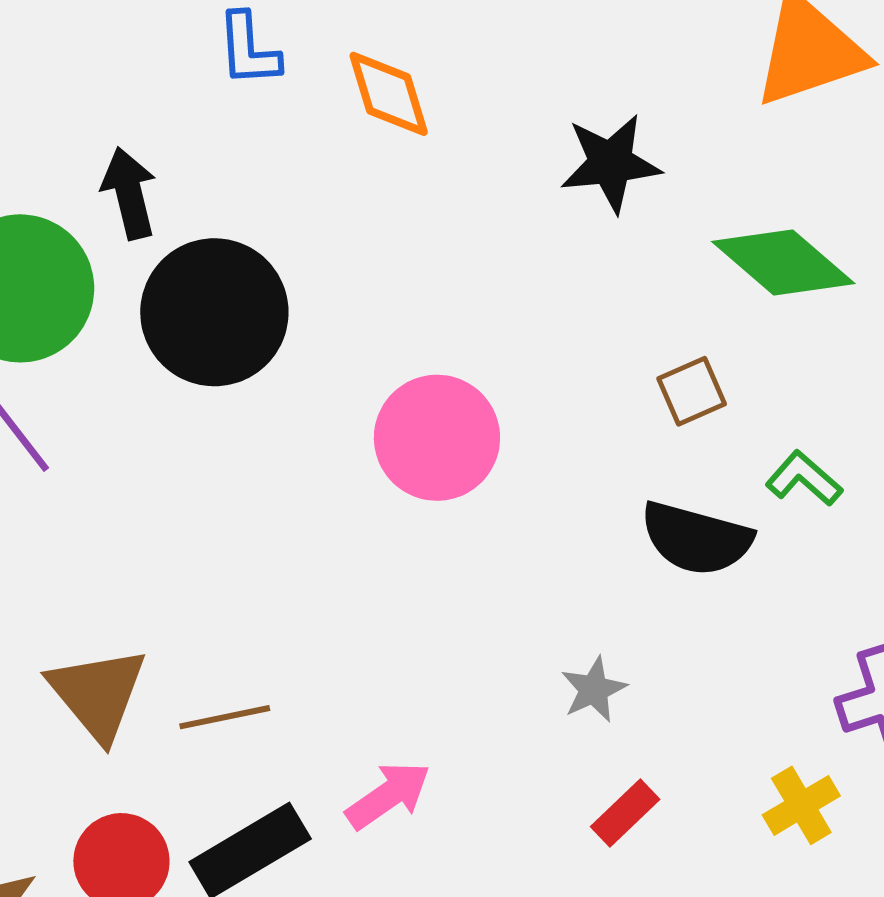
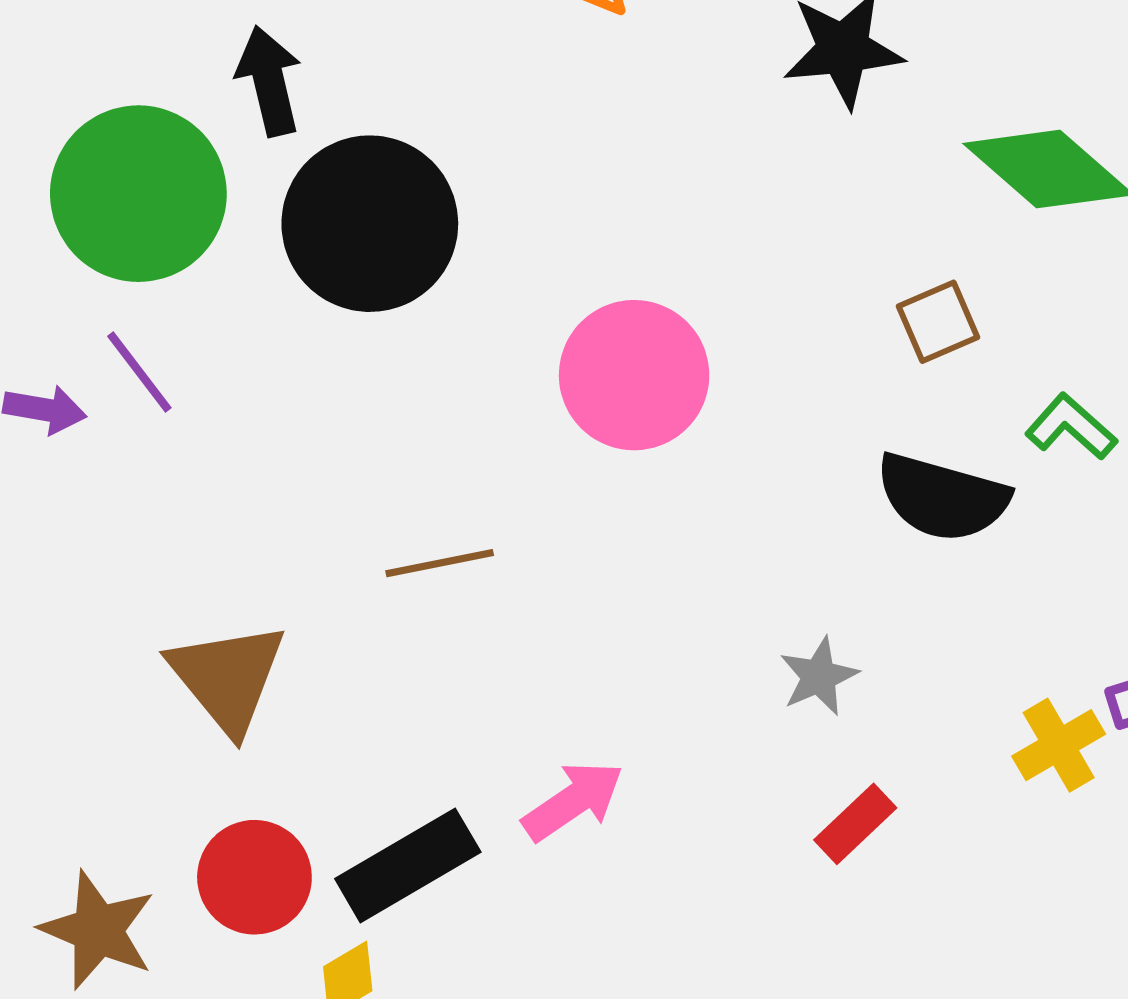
brown line: (225, 717) -> (440, 563), moved
yellow cross: (801, 805) -> (1059, 745), moved

